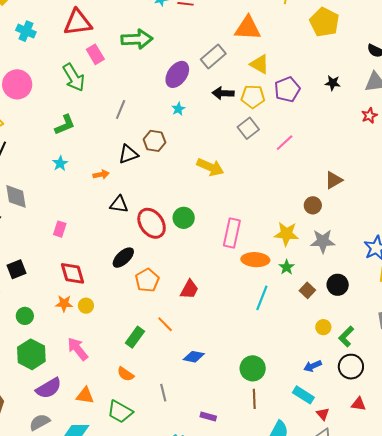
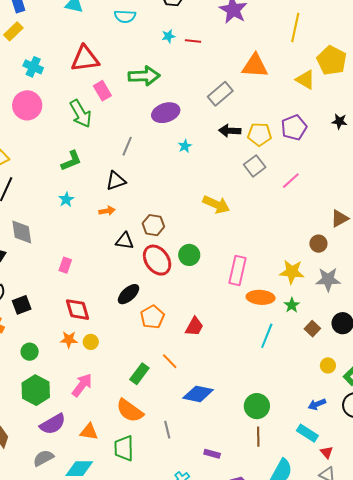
yellow triangle: (260, 64) -> (305, 80), moved
purple ellipse: (177, 74) -> (166, 113), moved, turned 36
pink circle: (17, 84) -> (27, 105), moved
brown hexagon: (154, 141) -> (153, 225), moved
black triangle: (128, 154) -> (116, 181), moved
pink arrow: (78, 349) -> (82, 385), turned 75
blue diamond: (194, 357) -> (198, 394), size x1.4
orange semicircle: (125, 374) -> (130, 411), size x1.6
green trapezoid: (120, 412) -> (124, 448), turned 60

